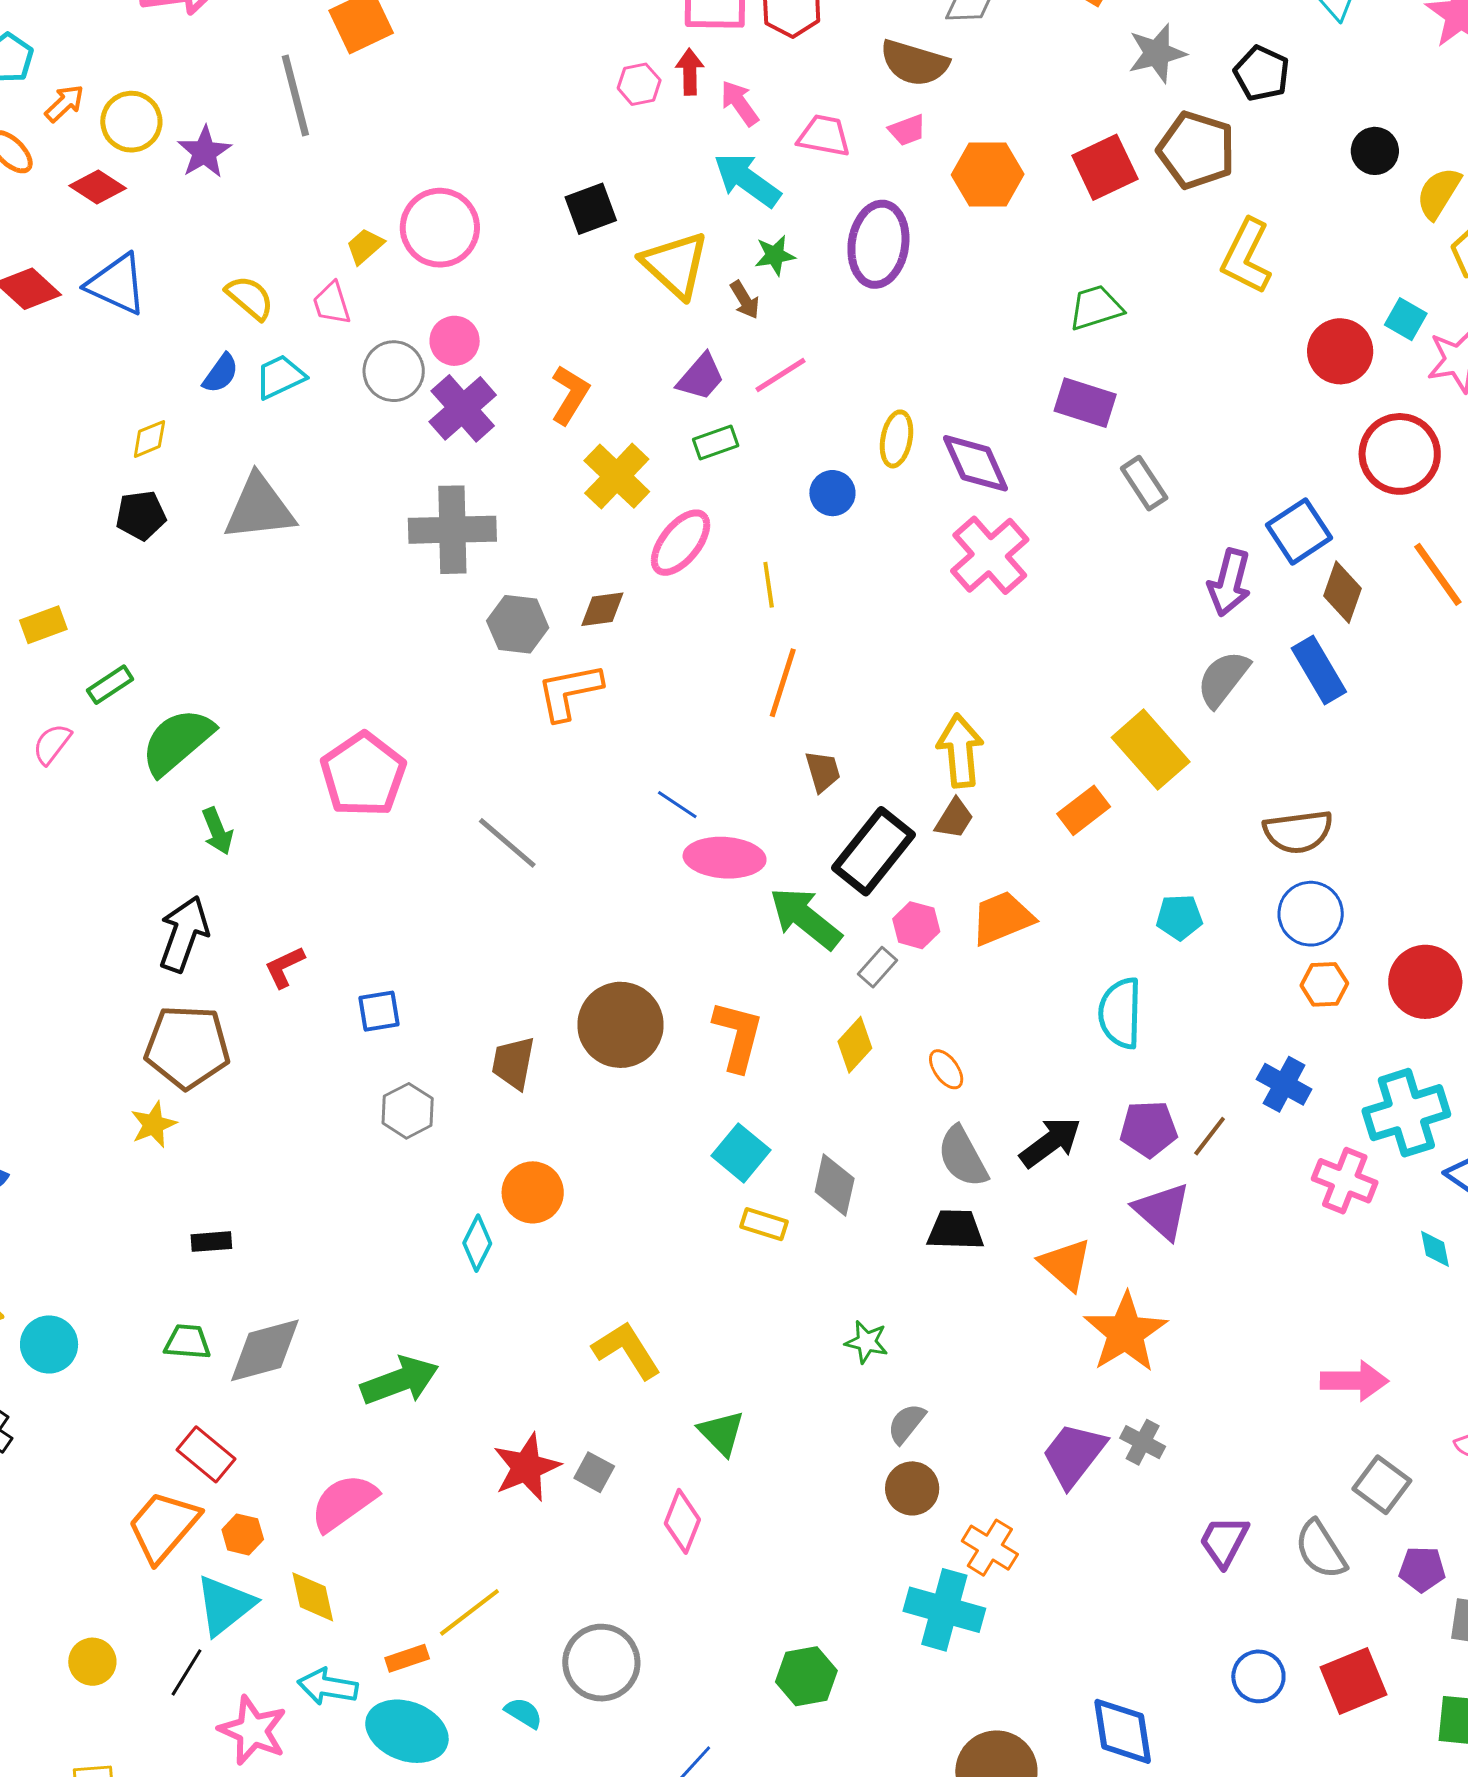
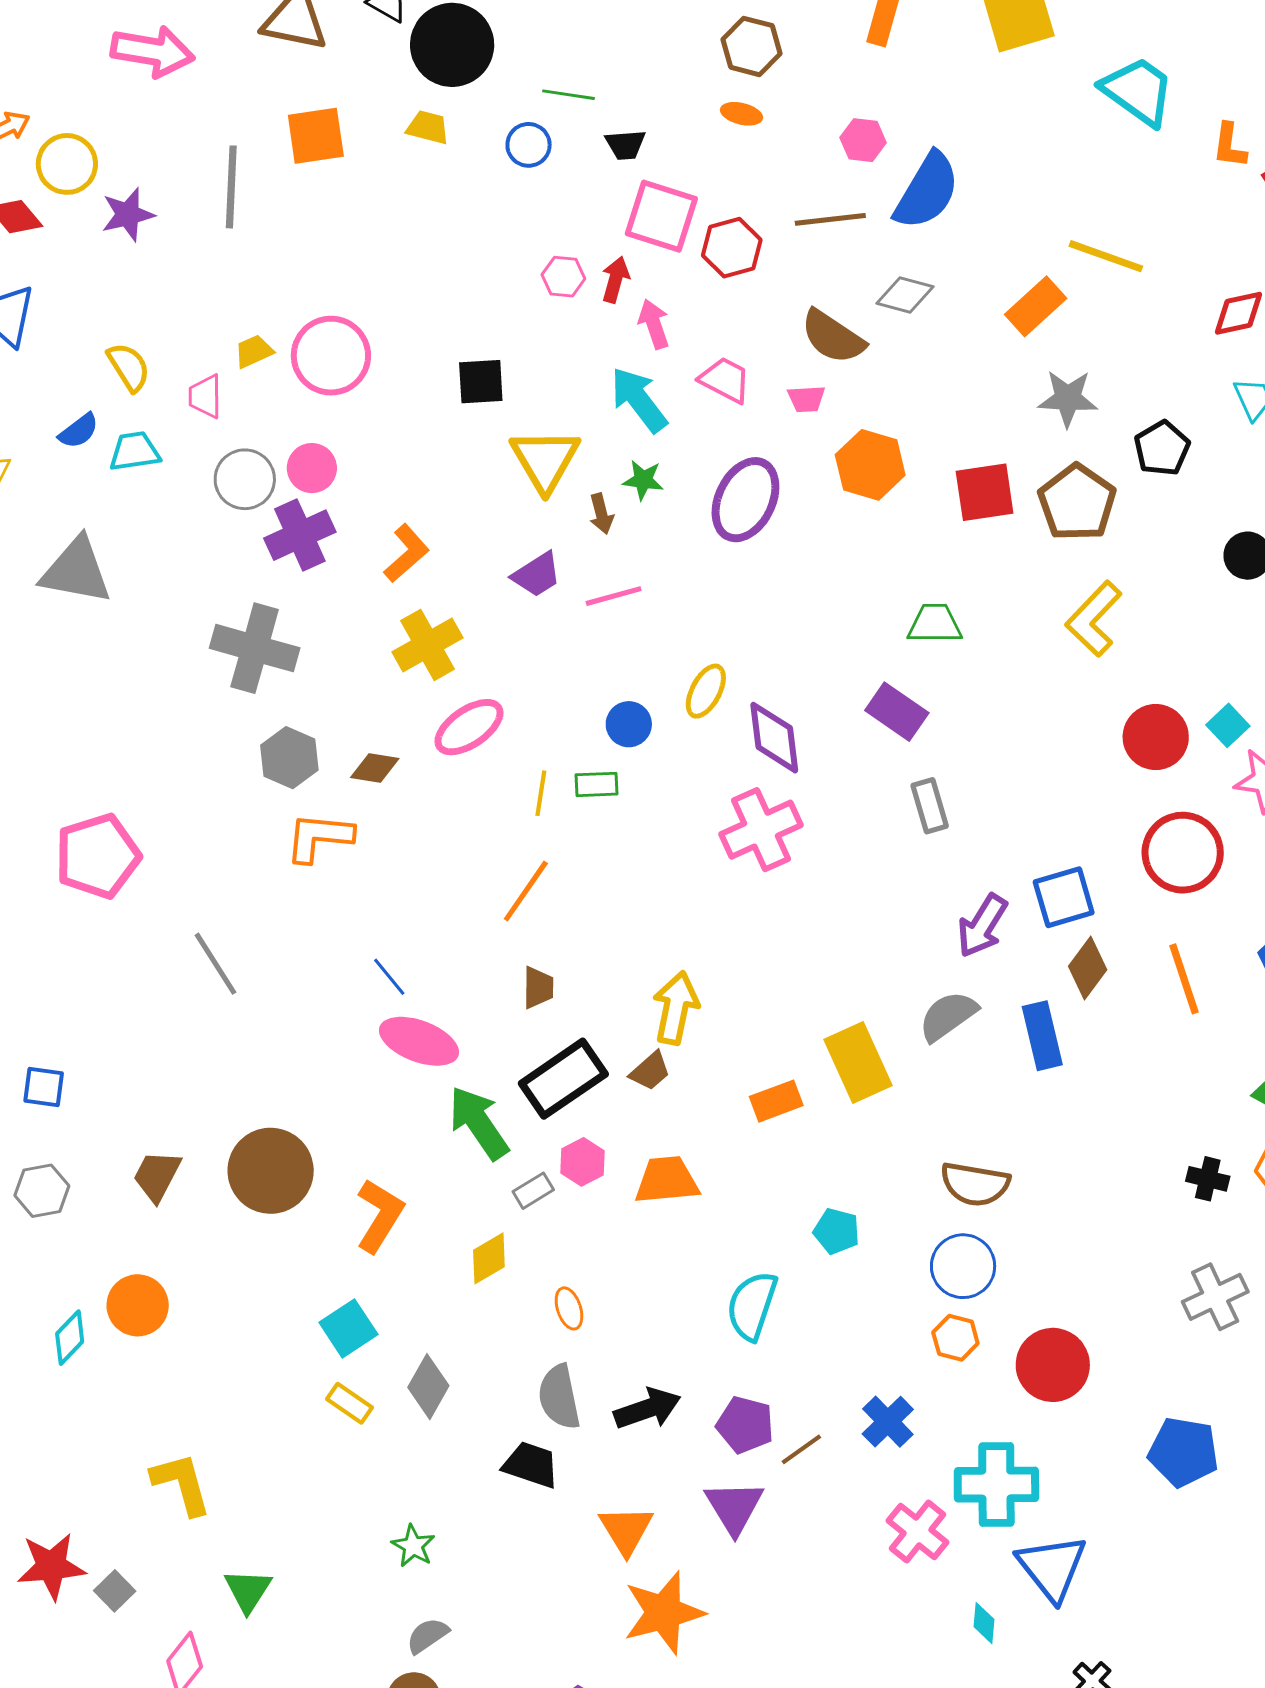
green rectangle: (716, 443) -> (597, 784), moved

